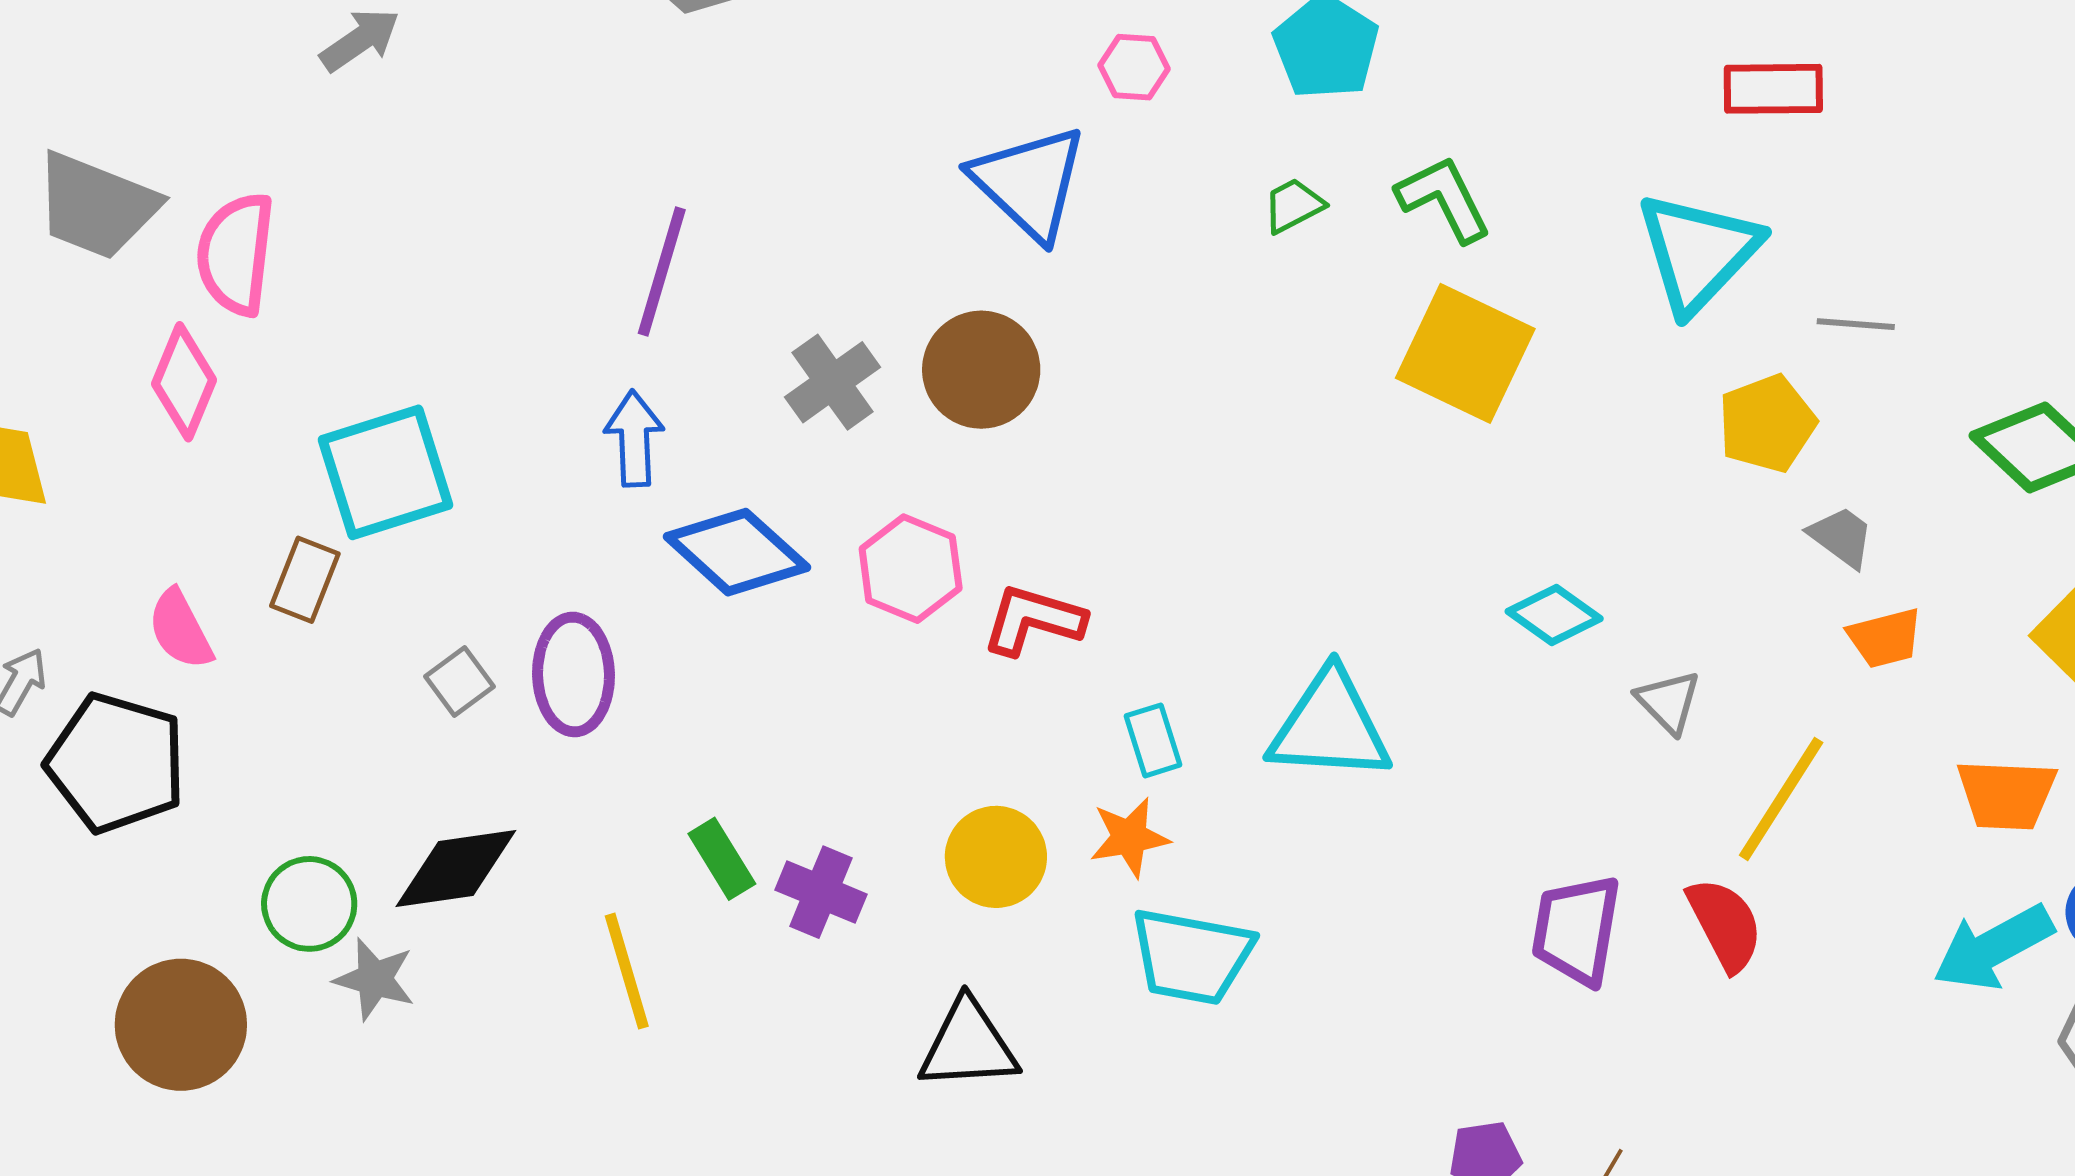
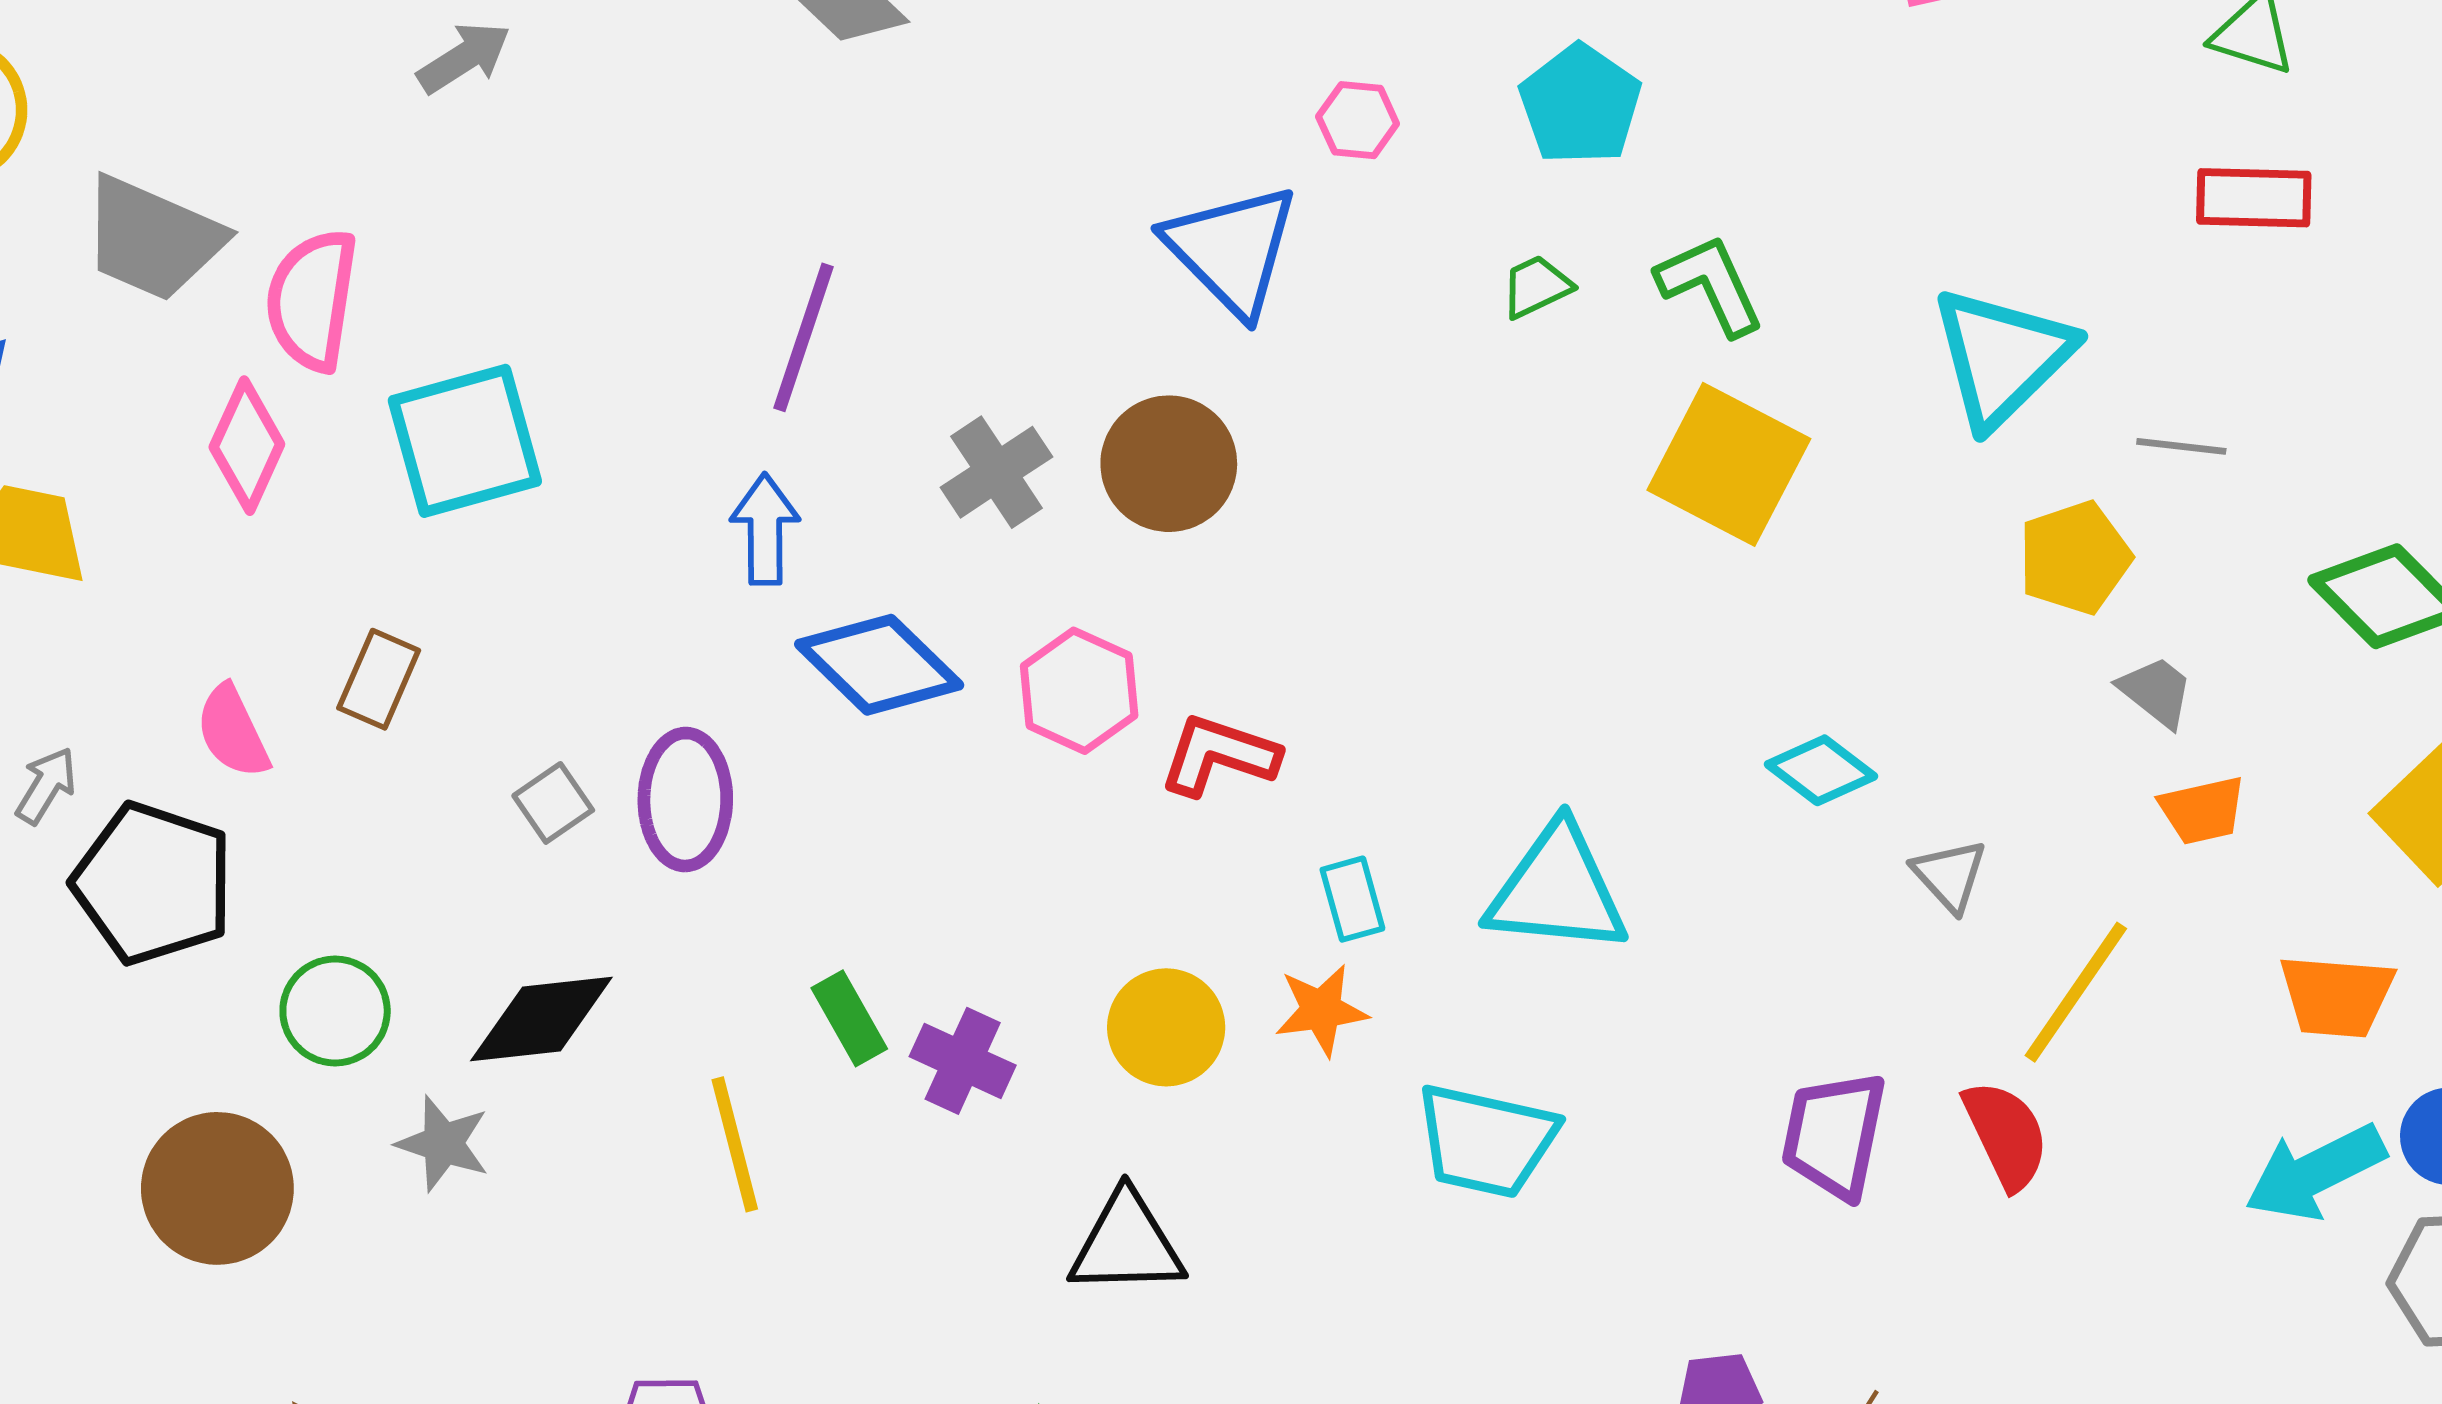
red rectangle: (1773, 89) -> (2254, 198), moved
cyan square: (386, 472) -> (465, 441), moved
green circle: (309, 904) -> (335, 1011), moved
cyan trapezoid: (1192, 956) -> (1486, 1141), moved

